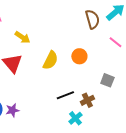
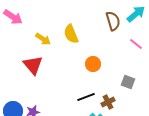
orange circle: (79, 56) -> (93, 64), moved
yellow semicircle: (50, 60) -> (71, 34), moved, turned 132

